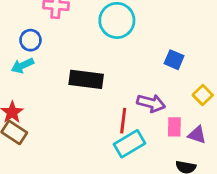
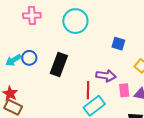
blue circle: (30, 40) -> (29, 58), moved
black rectangle: (86, 79) -> (59, 64), turned -70

